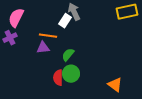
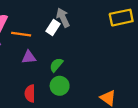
orange line: (48, 36) -> (21, 34), moved
red semicircle: (58, 78) -> (30, 93), moved

